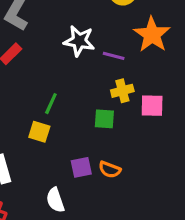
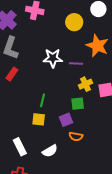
purple square: (81, 167) -> (66, 120), moved
orange semicircle: (110, 170) -> (76, 136), moved
white semicircle: (55, 200) -> (50, 151), moved, turned -91

